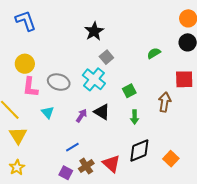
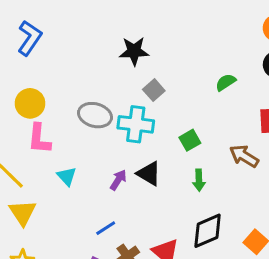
blue L-shape: (26, 21) -> (30, 38), turned 55
black star: (94, 31) -> (134, 51), turned 30
cyan cross: (94, 79) -> (136, 124), turned -30
gray ellipse: (59, 82) -> (95, 115), moved
brown arrow: (165, 102) -> (244, 156), turned -66

